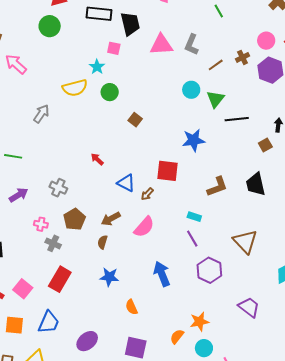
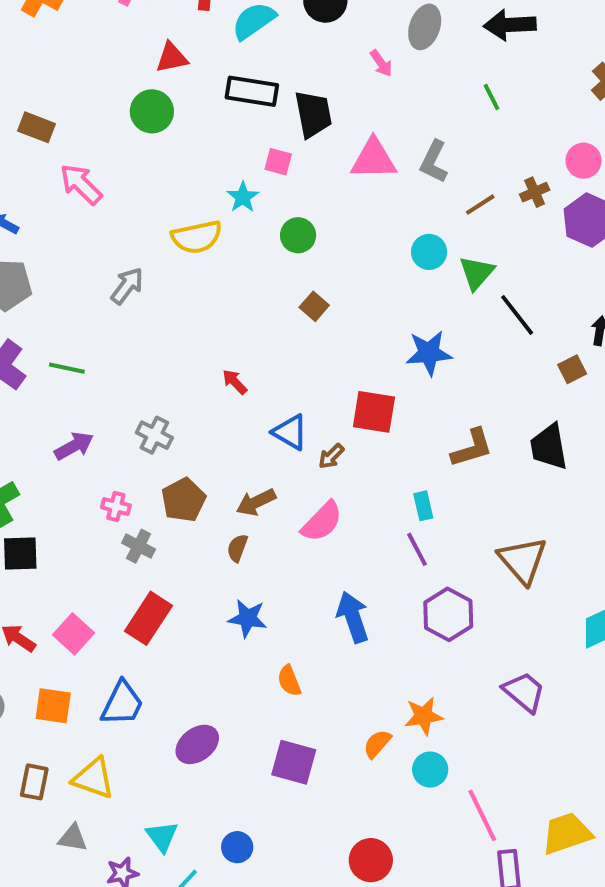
green circle: (110, 92) -> (298, 235), moved
black line: (237, 119) -> (517, 315), turned 55
cyan rectangle: (194, 217) -> (423, 506), turned 56

